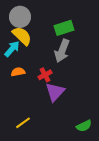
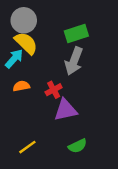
purple triangle: (55, 92) -> (66, 110), turned 35
green semicircle: (84, 126) -> (78, 146), moved

